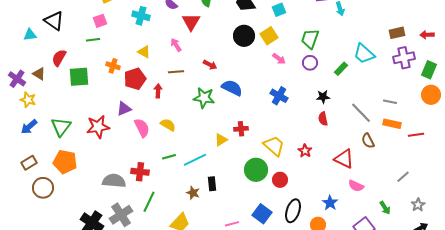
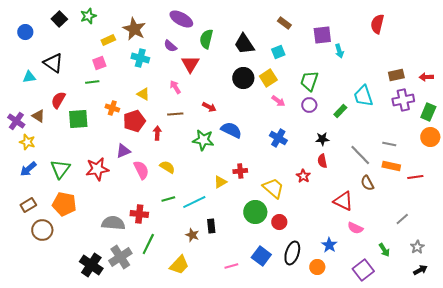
cyan trapezoid: (364, 54) -> (363, 96), turned 30
red star: (305, 151) -> (303, 176), moved

